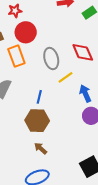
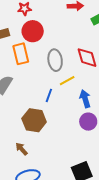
blue line: (39, 97) -> (49, 95), moved
brown arrow: (41, 148) -> (22, 149), moved

